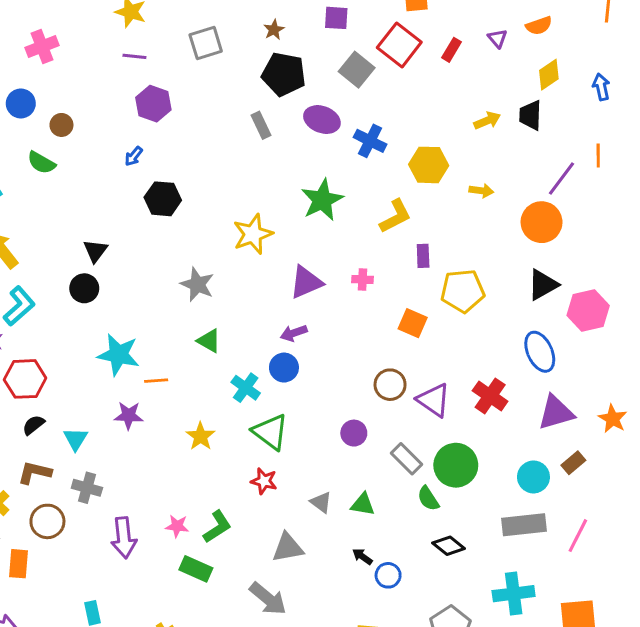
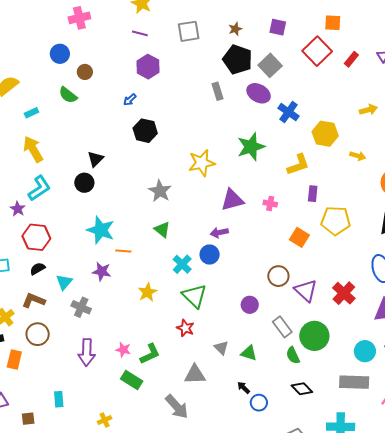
gray square: (357, 70) -> (270, 65), moved
gray cross: (87, 488) -> (81, 307), moved

